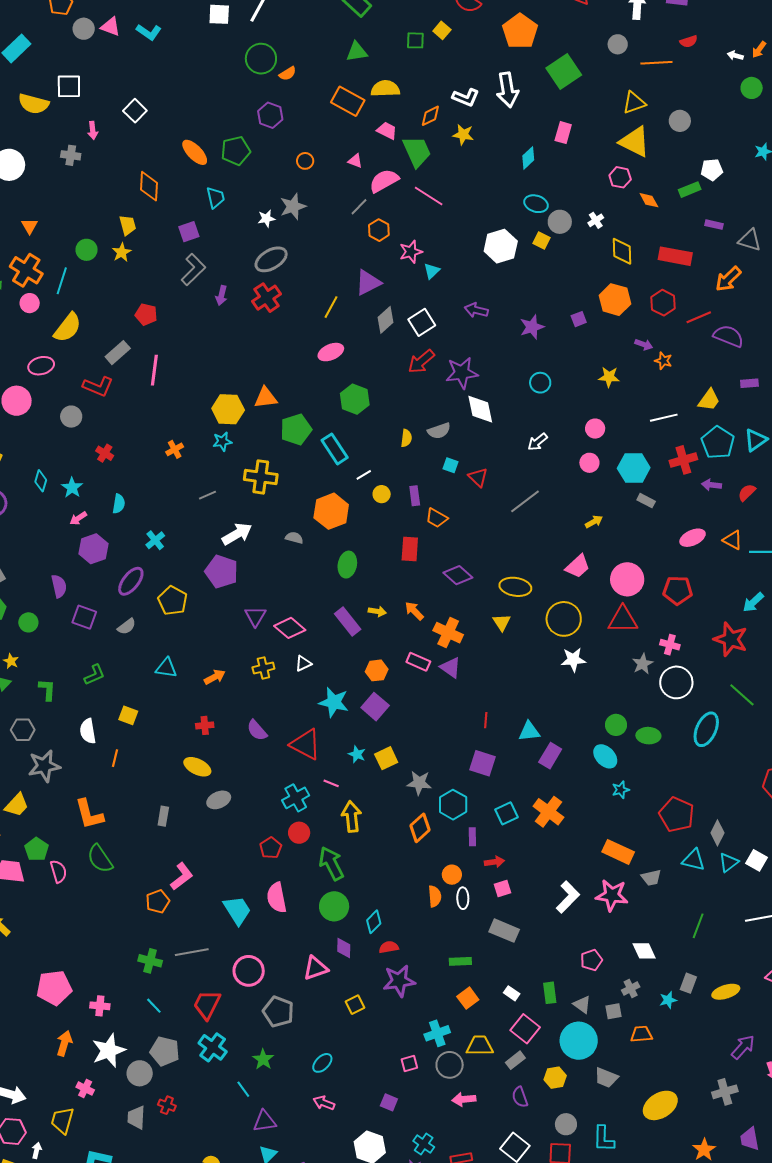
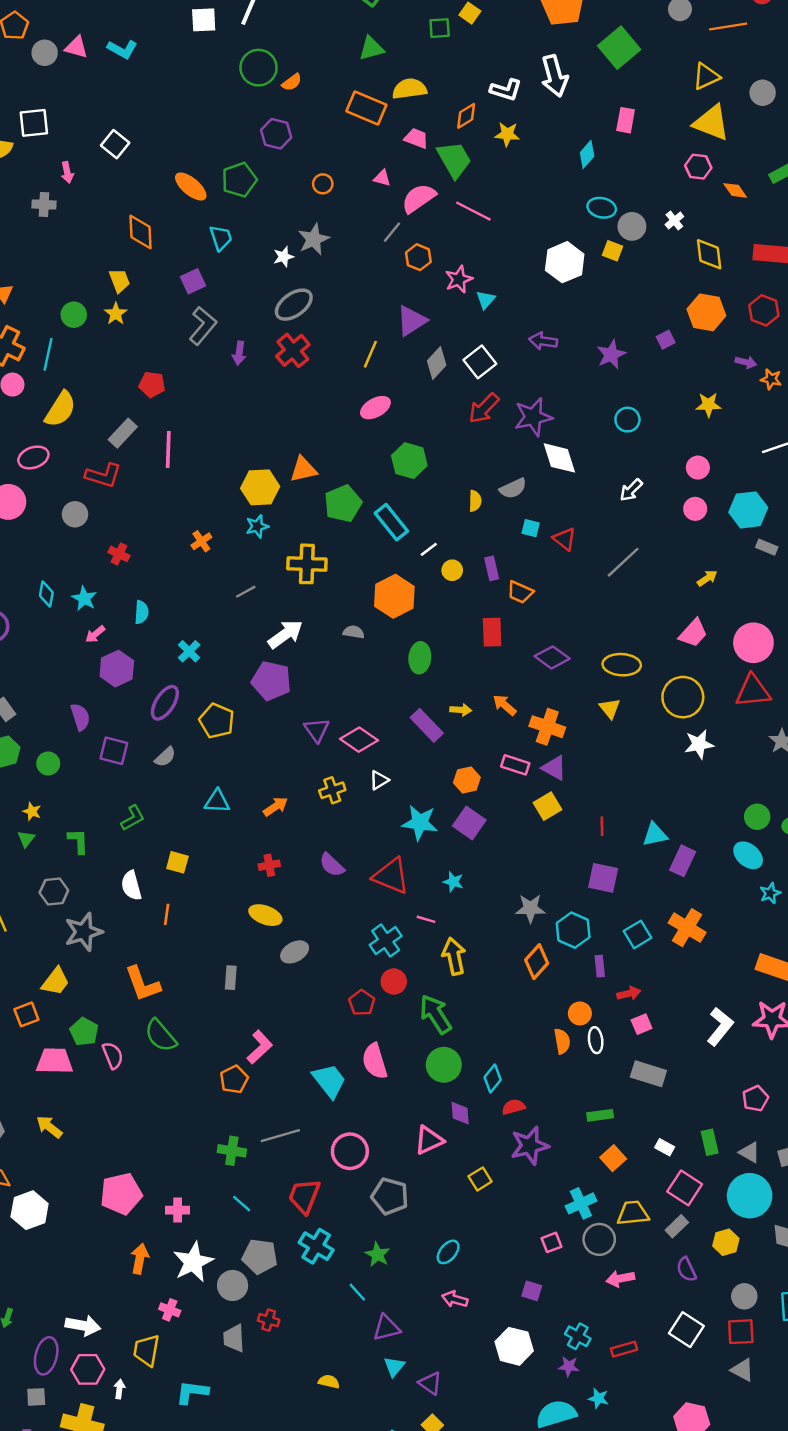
yellow square: (386, 758) -> (547, 806), moved

